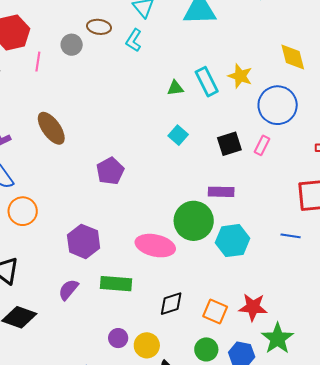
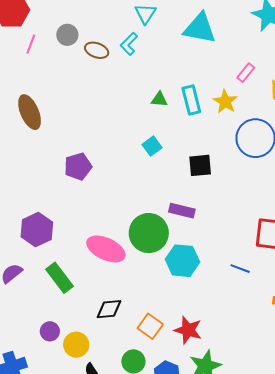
brown ellipse: (99, 27) -> (97, 50), moved
pink rectangle: (262, 145) -> (246, 73), moved
green rectangle: (116, 284) -> (59, 278), turned 36

